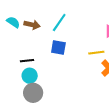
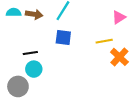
cyan semicircle: (13, 22) -> (14, 12), turned -32
gray circle: (33, 93) -> (18, 86), moved

